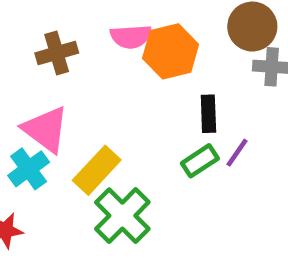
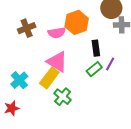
pink semicircle: (131, 37) -> (57, 33), moved
pink triangle: (46, 129) -> (57, 62), moved
green cross: (122, 216) -> (63, 97), size x0.7

